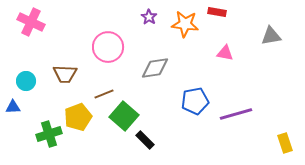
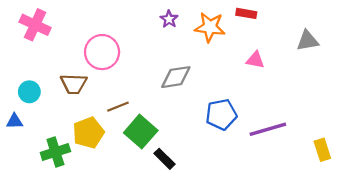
pink circle: (108, 47) -> (102, 52), moved
yellow rectangle: (285, 143) -> (322, 150), moved

